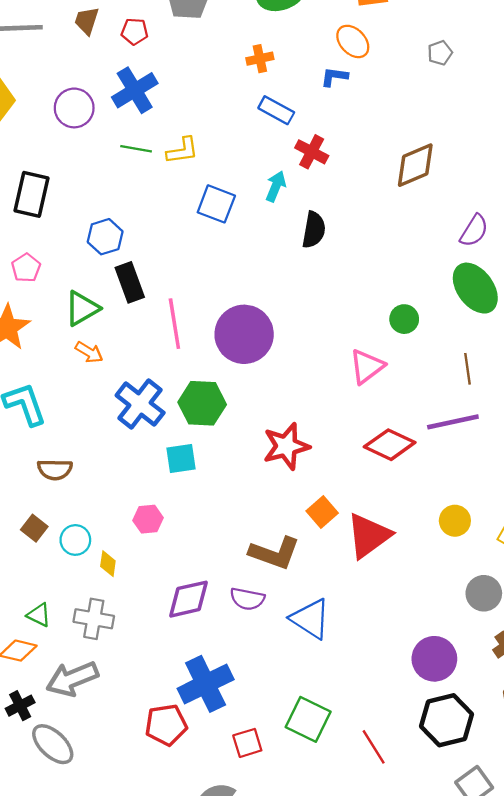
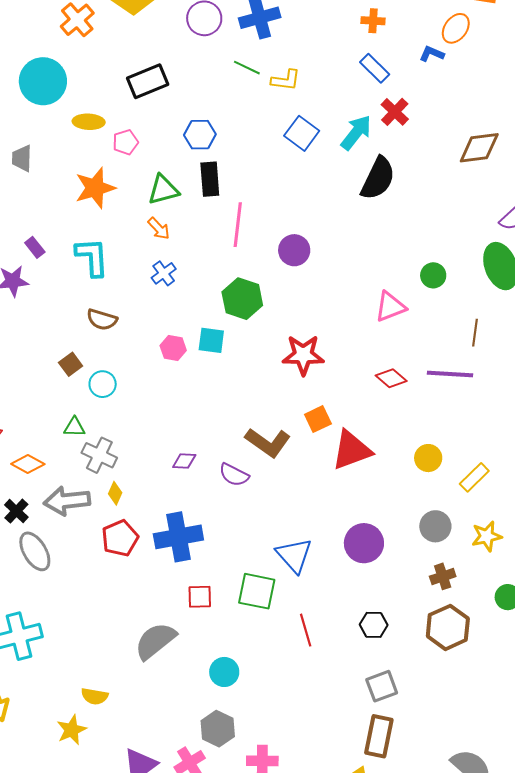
orange ellipse: (353, 41) -> (456, 28), turned 64
cyan arrow: (276, 186) -> (356, 133), size x1.4
black rectangle: (32, 194) -> (148, 81), turned 39
black semicircle: (314, 230) -> (378, 178), size x1.4
purple circle: (244, 334) -> (294, 250), size x0.6
blue cross: (140, 404) -> (164, 273), moved, size x0.6
red diamond: (390, 445) -> (391, 378), size x0.7
pink hexagon: (148, 519) -> (173, 348), moved
yellow diamond: (108, 564) -> (115, 493), moved
purple diamond: (189, 599) -> (184, 461), size x0.6
green triangle: (39, 615) -> (74, 427), moved, turned -40
blue triangle: (310, 619) -> (294, 555), moved
purple circle: (434, 659) -> (364, 543), moved
black cross: (20, 706) -> (16, 511), turned -35
green square: (308, 719) -> (257, 591), turned -30
black hexagon: (447, 720) -> (374, 625), size x0.6
red pentagon: (166, 725) -> (120, 538), moved, turned -30

